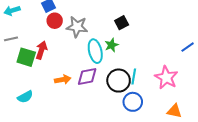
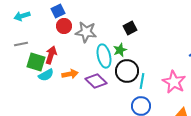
purple diamond: (87, 76) -> (96, 81), turned 55
orange arrow: (63, 80) -> (70, 74), moved
black circle: (119, 81) -> (127, 71), moved
cyan semicircle: (25, 97) -> (46, 75), moved

